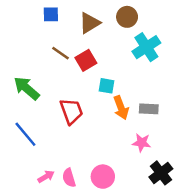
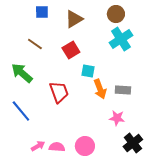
brown circle: (127, 17) -> (116, 14), moved
brown line: (60, 53) -> (35, 44), moved
pink semicircle: (69, 178) -> (57, 147), turned 112

